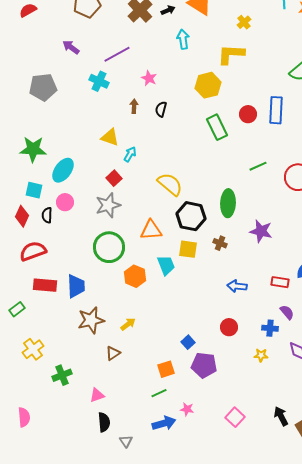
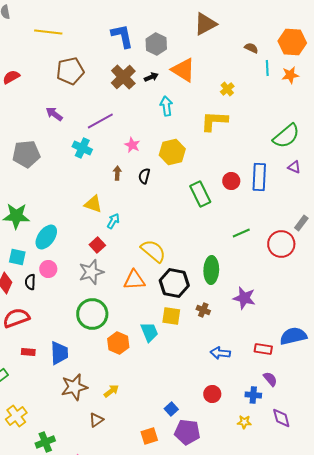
yellow hexagon: (208, 85) -> (172, 152), moved
orange triangle: (151, 230) -> (134, 280), moved
red rectangle: (45, 285) -> (28, 352), size x0.6

